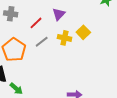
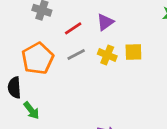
yellow square: (83, 32) -> (133, 52), turned 32

